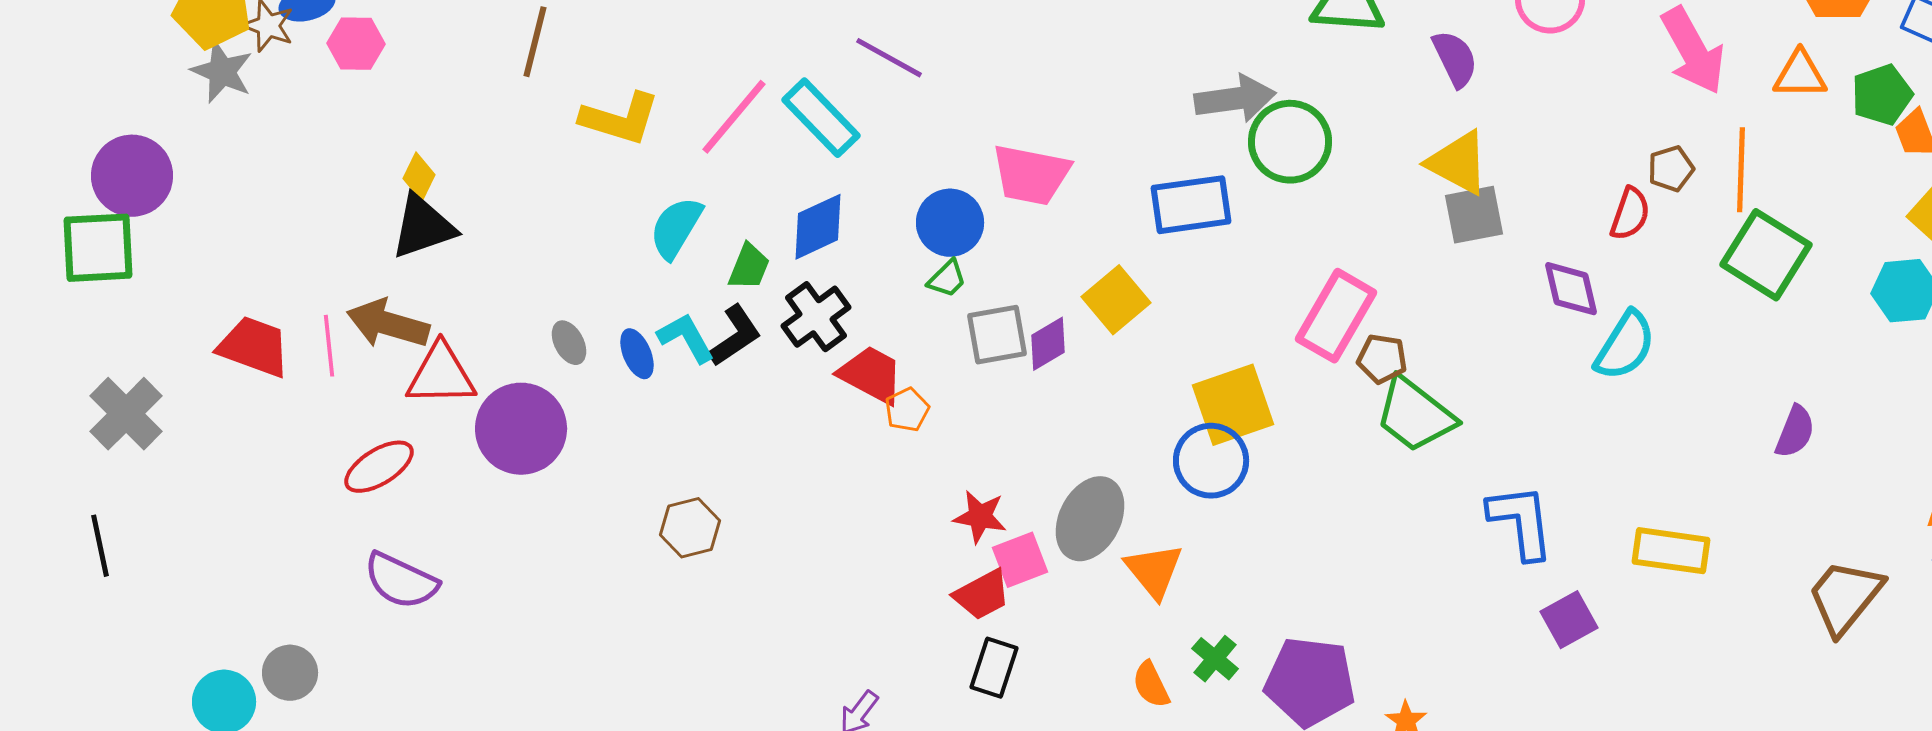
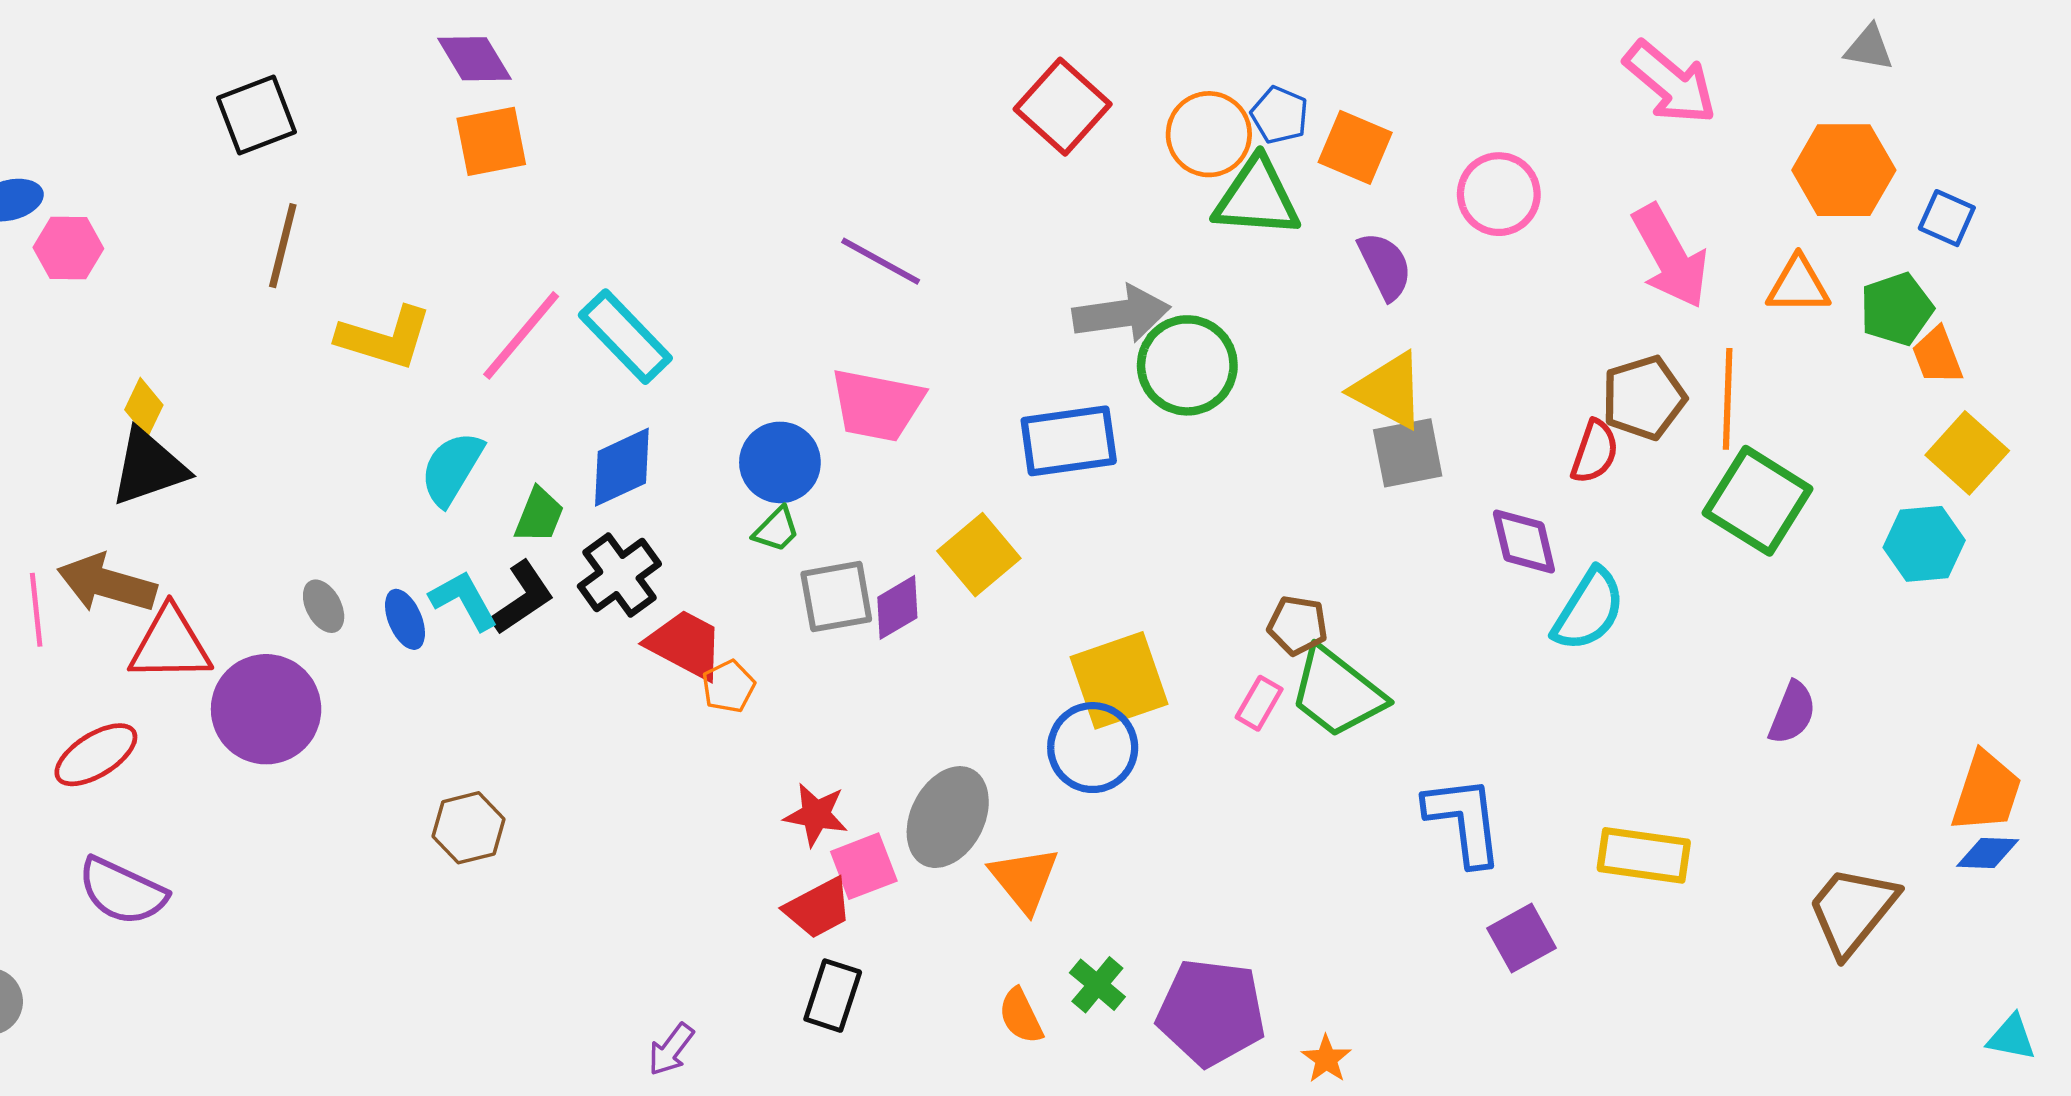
purple line: (889, 58) -> (881, 261), moved
brown pentagon: (1671, 169) -> (1644, 398), size x1.5
pink rectangle: (1336, 316) -> (1259, 703), moved, size x0.5

